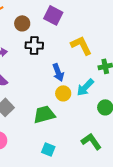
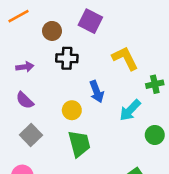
yellow circle: (63, 93) -> (72, 110), moved
green trapezoid: (44, 114) -> (79, 144), turned 90

